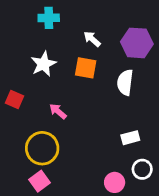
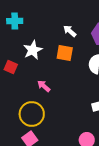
cyan cross: (49, 18) -> (15, 21), moved
red square: (14, 100) -> (11, 67), moved

